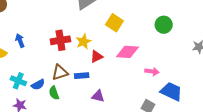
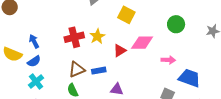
green circle: (164, 25) -> (176, 24), moved
red triangle: (97, 57) -> (120, 51), moved
cyan cross: (18, 81) -> (36, 81), turned 35
blue semicircle: (38, 85) -> (34, 61), moved

